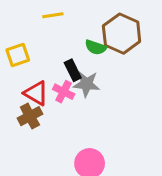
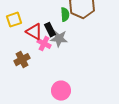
green semicircle: (96, 47) -> (65, 15), turned -112
red triangle: (36, 93) -> (34, 32), moved

